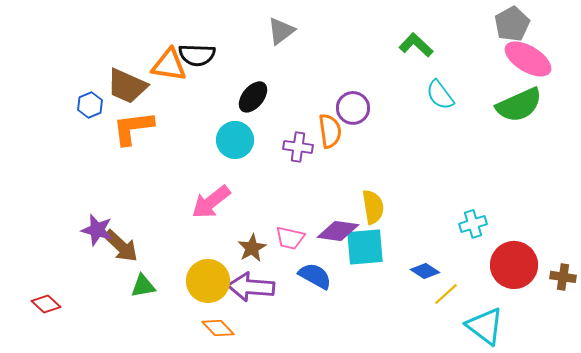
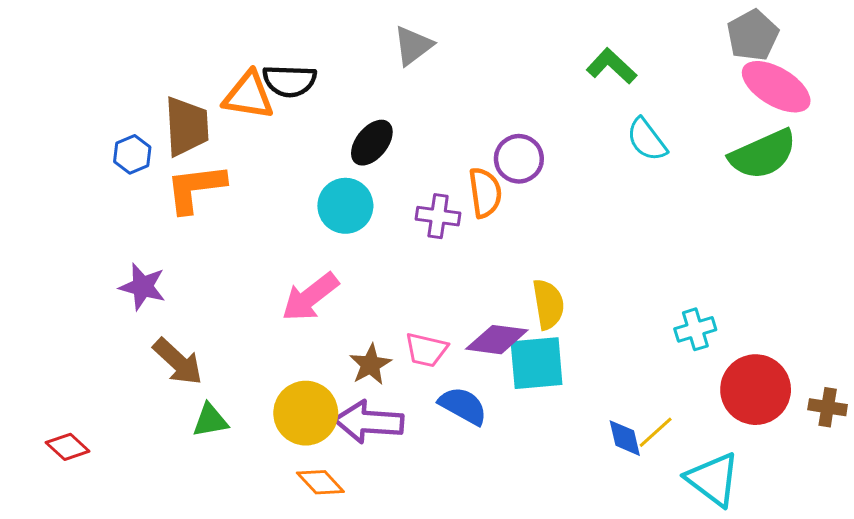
brown trapezoid: (127, 86) -> (187, 126), turned -117
purple star: (97, 230) -> (143, 287), moved
blue diamond: (425, 271) -> (625, 438), moved, turned 44

